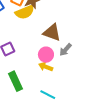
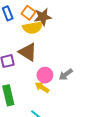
brown triangle: (52, 32) -> (28, 52), moved

